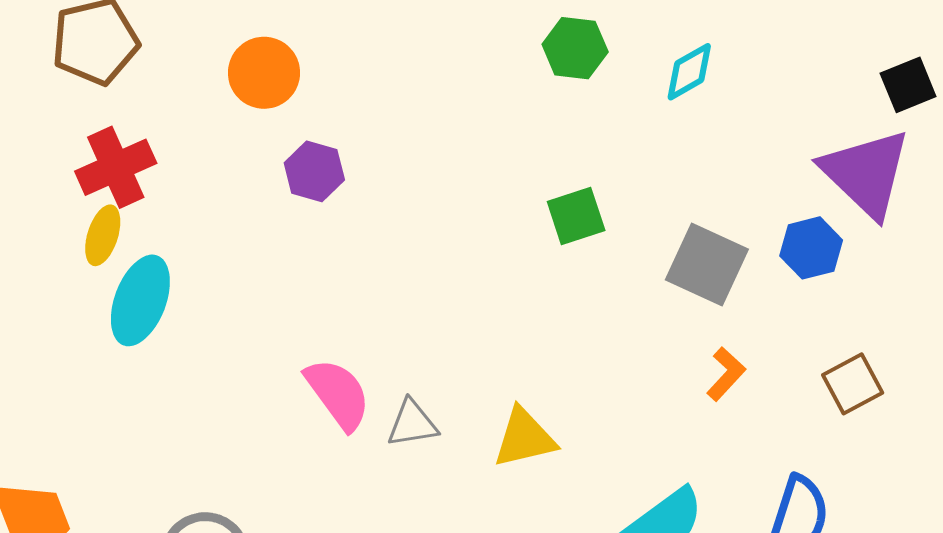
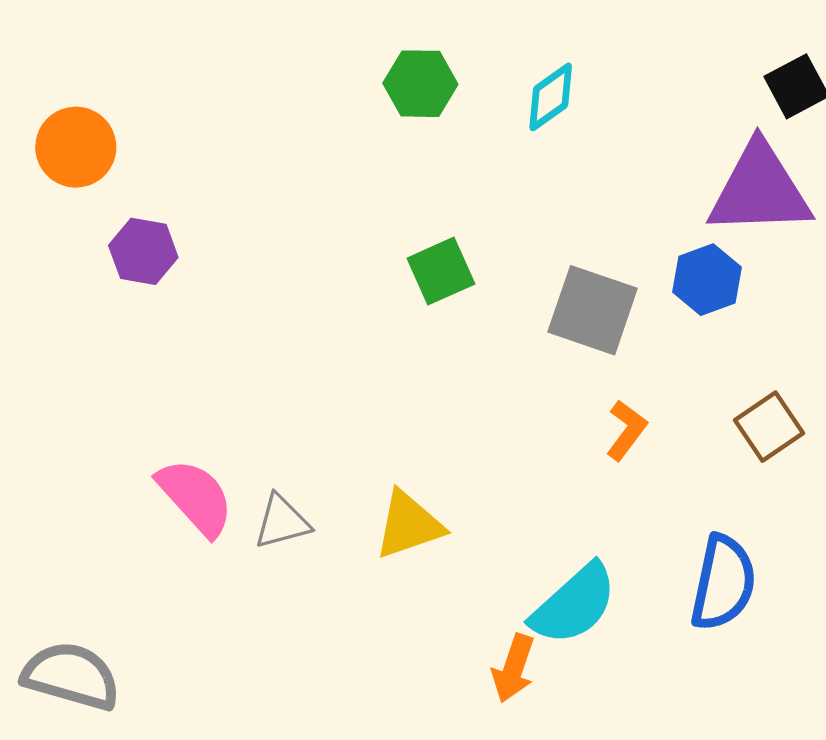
purple triangle: (866, 173) -> (760, 190), turned -40

